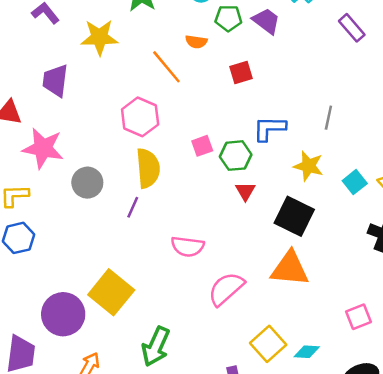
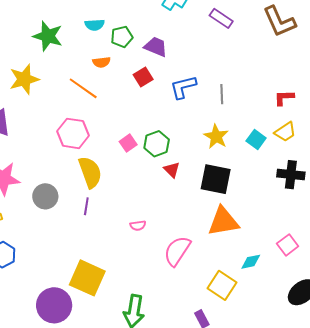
purple trapezoid: (266, 21) -> (156, 47), moved
blue L-shape: (269, 128) -> (183, 87), moved
yellow star: (308, 166) -> (216, 137), turned 30
pink semicircle: (188, 246) -> (138, 226), size x0.6
cyan diamond: (307, 352) -> (251, 262), moved

